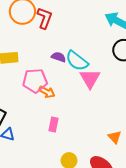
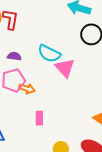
purple semicircle: (59, 57) -> (14, 56), moved

